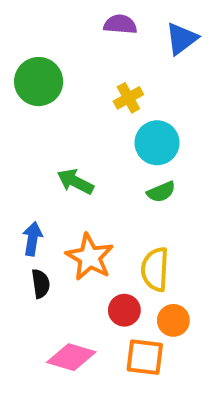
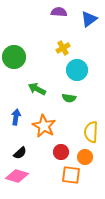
green circle: (39, 82) -> (14, 57), moved
green semicircle: (161, 192) -> (69, 98), moved, turned 32
yellow semicircle: (155, 269) -> (91, 132), moved
black semicircle: (41, 284) -> (20, 153), moved, turned 56
pink diamond: (71, 357) -> (17, 176), moved

